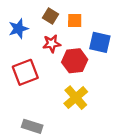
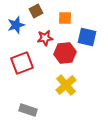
brown square: (51, 16) -> (36, 11), moved, turned 32

